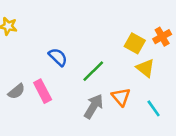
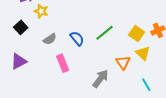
green line: (93, 71) -> (105, 33), moved
gray semicircle: (16, 91) -> (50, 39), moved
orange triangle: (121, 97) -> (123, 62), moved

